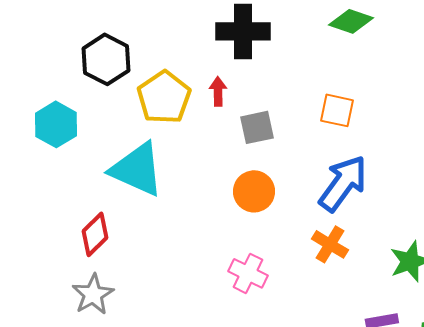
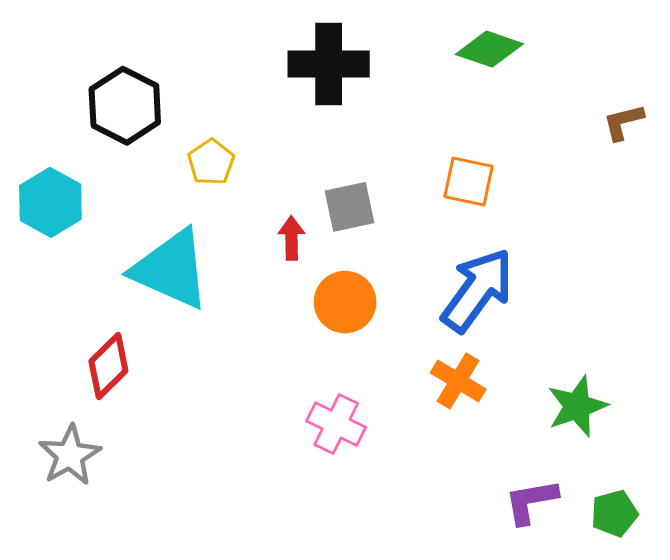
red arrow: (218, 91) -> (291, 238), moved
yellow pentagon: (164, 97) -> (211, 162), size x0.6
gray star: (93, 294) -> (70, 455), moved

